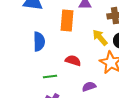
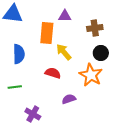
yellow arrow: (100, 38) -> (64, 52), moved
green line: (50, 77) -> (15, 87), moved

